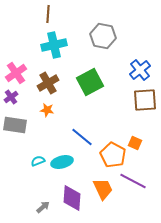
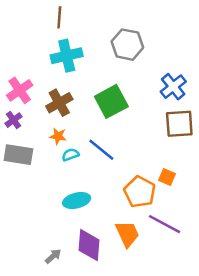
blue line: (82, 137) -> (101, 150), moved
cyan semicircle: (38, 161) -> (70, 155), moved

